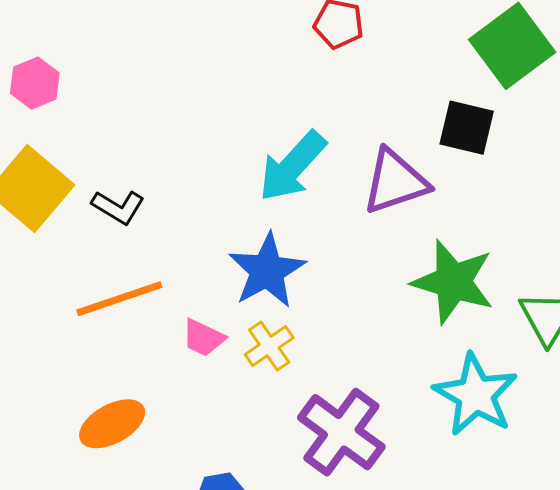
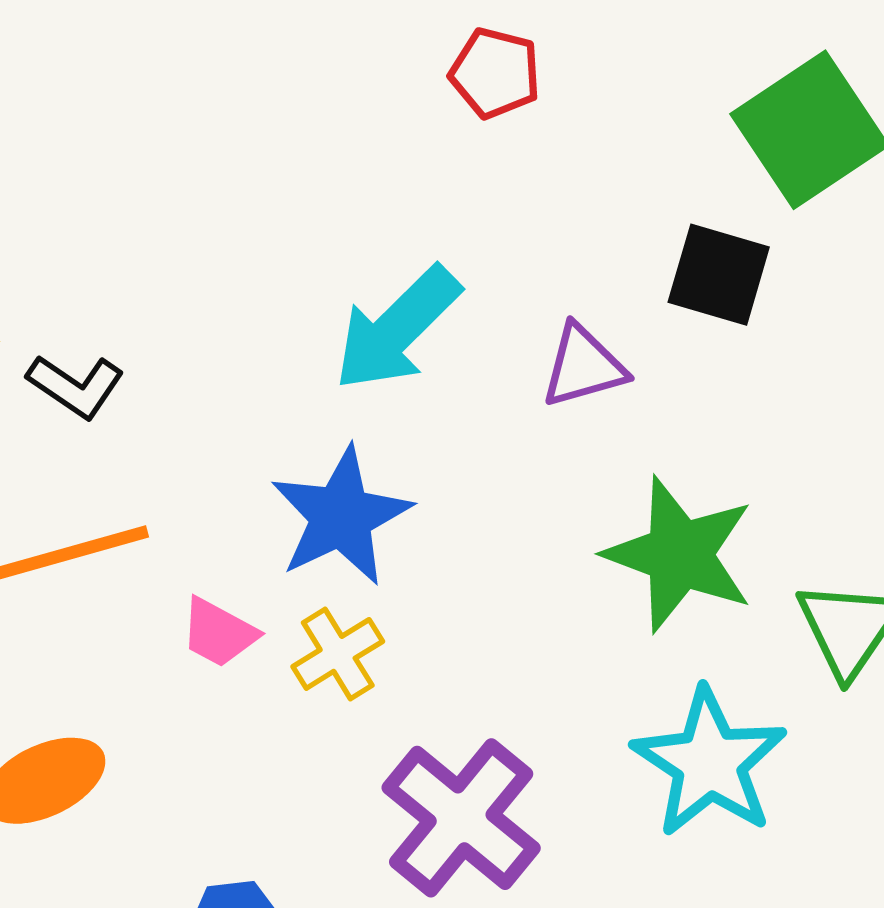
purple triangle: (395, 182) -> (583, 366), size x0.7

